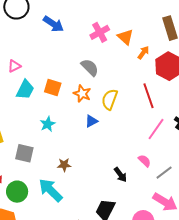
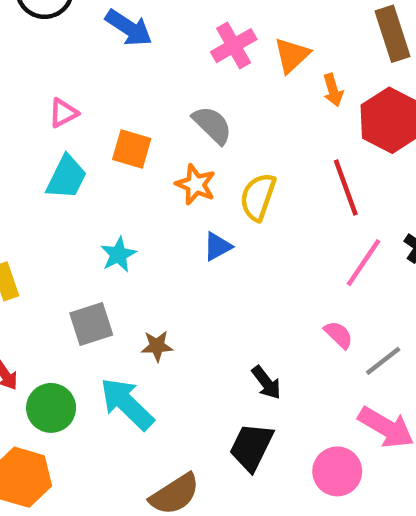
orange triangle: (125, 37) -> (292, 55), turned 36
orange arrow: (143, 53) -> (333, 90), turned 128
pink triangle: (14, 66) -> (63, 113), moved
orange square: (53, 87) -> (132, 149), moved
gray square: (24, 153) -> (91, 324), moved, turned -30
black arrow: (120, 175) -> (266, 383), moved

